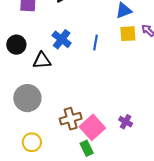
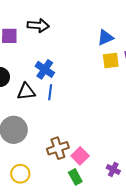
blue line: (96, 43) -> (50, 92), moved
purple cross: (126, 122) -> (113, 169), moved
pink square: (92, 127) -> (80, 156), size x0.7

